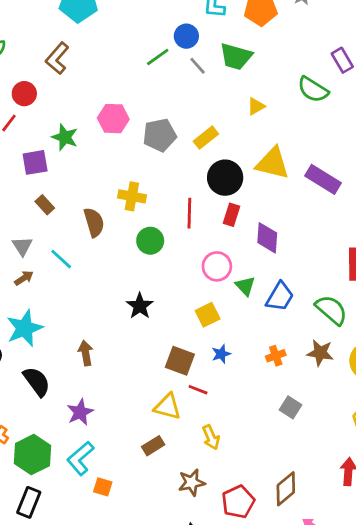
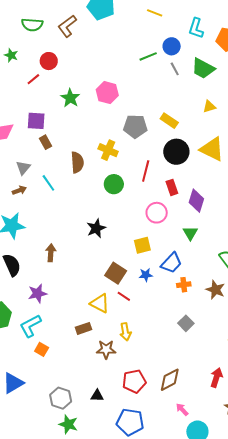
brown L-shape: (57, 58) -> (67, 26), moved
gray pentagon: (160, 135) -> (135, 126), moved
yellow rectangle: (206, 138) -> (169, 121), turned 60
purple square: (35, 162) -> (36, 121), moved
red rectangle: (231, 215) -> (172, 187), moved, turned -49
green triangle: (245, 286) -> (190, 233), moved
blue trapezoid: (280, 297) -> (171, 263), moved
brown star: (192, 482) -> (106, 349), moved

